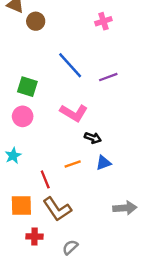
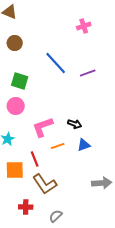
brown circle: (36, 21) -> (15, 43), moved
pink L-shape: (74, 113) -> (43, 127), moved, turned 130
orange square: (21, 206) -> (15, 170), moved

